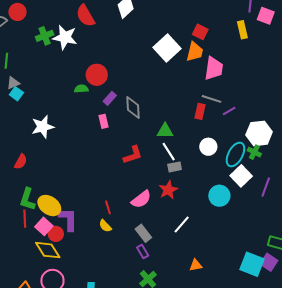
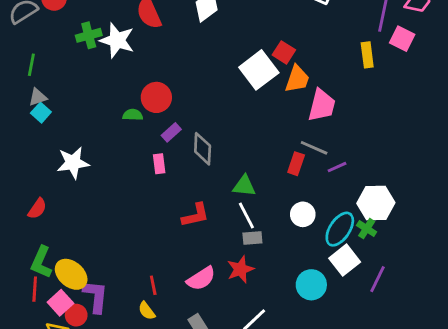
red square: (200, 32) -> (284, 52), moved

